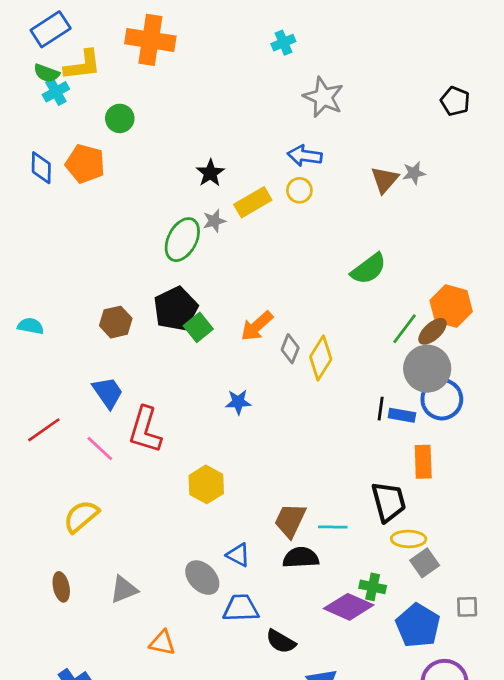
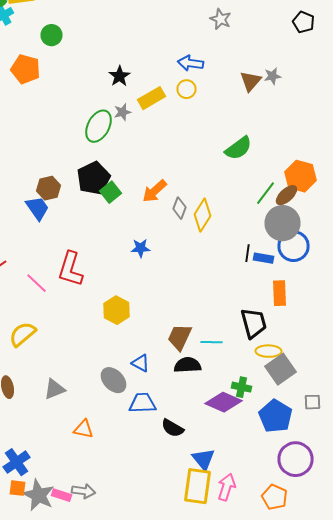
gray star: (323, 97) -> (220, 19), moved, size x0.7
blue trapezoid: (108, 393) -> (38, 208), moved
gray square: (425, 563) -> (280, 369), size x1.4

